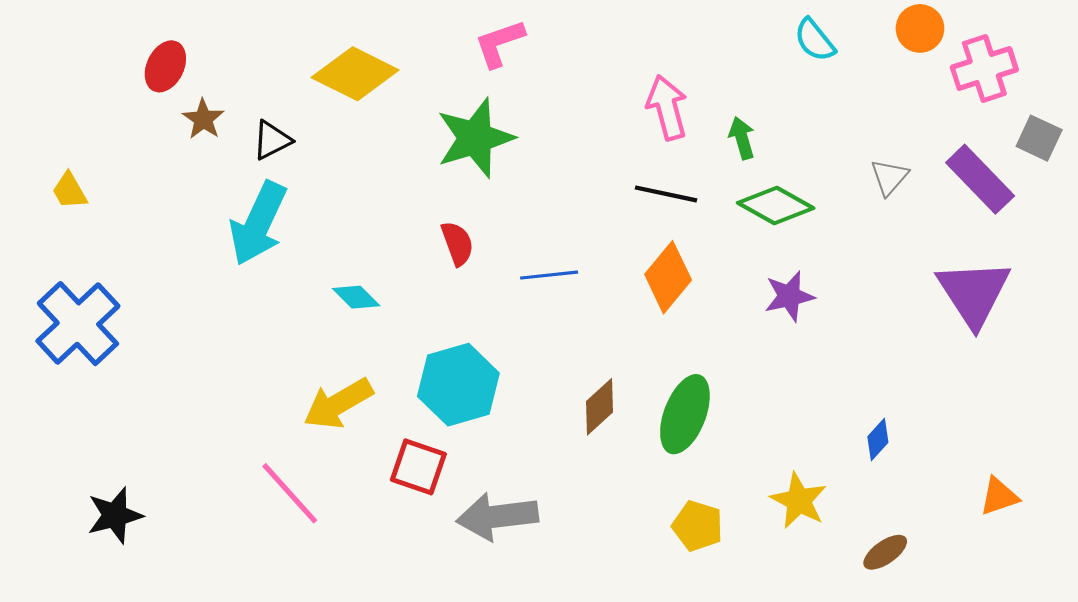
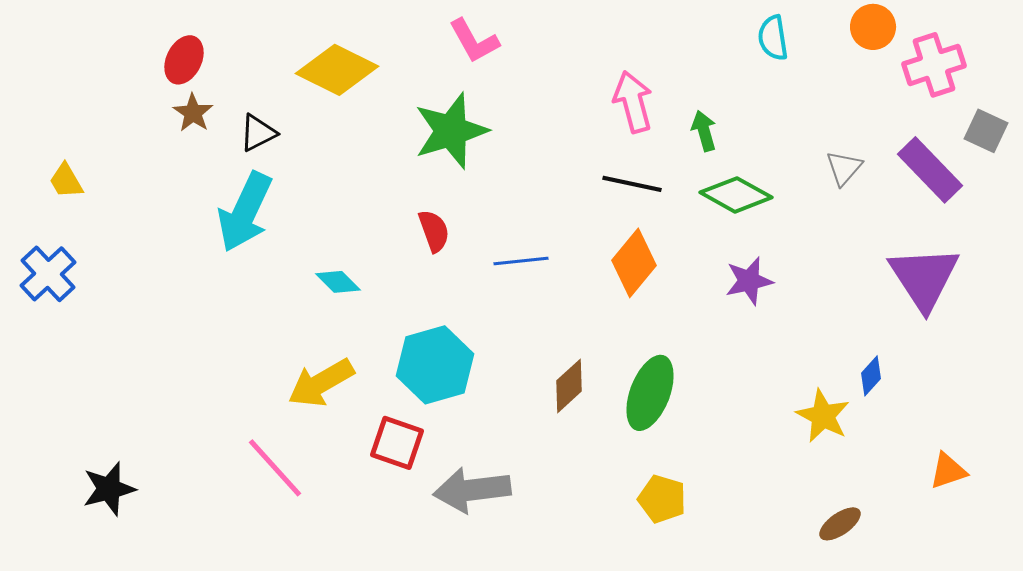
cyan semicircle: (815, 40) -> (773, 38), turned 30
pink L-shape: (499, 43) -> (474, 41), turned -100
red ellipse: (165, 66) -> (184, 60), moved
blue cross: (78, 324) -> (48, 274), moved, size x0.7
blue diamond: (878, 439) -> (871, 376), moved
yellow star: (799, 501) -> (823, 416), moved

